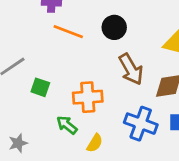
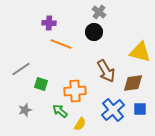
black circle: (114, 27) -> (94, 32), moved
blue cross: (141, 124) -> (113, 110), turned 30
gray star: (18, 143) -> (25, 110), moved

